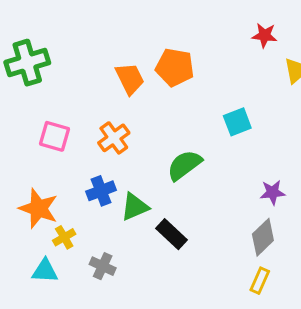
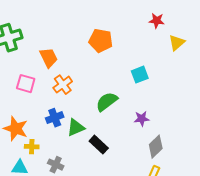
orange trapezoid: (130, 79) -> (49, 58), moved
purple star: (273, 192) -> (142, 119), moved
yellow cross: (64, 237) -> (32, 147), turned 32

